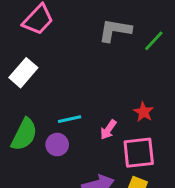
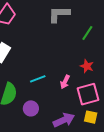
green line: (154, 41) -> (87, 33), moved
purple circle: (57, 145) -> (31, 108), moved

